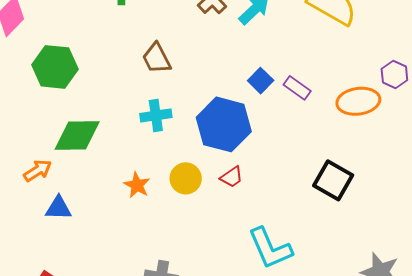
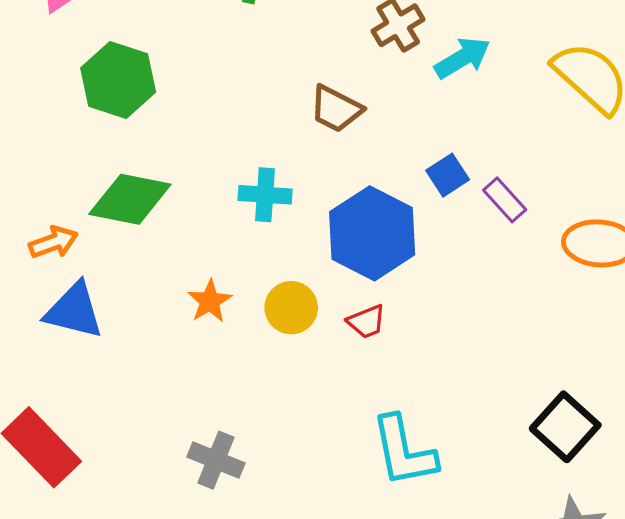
brown trapezoid: (157, 58) -> (336, 109), moved, turned -48
black square: (333, 180) -> (565, 427), moved
blue triangle: (59, 208) -> (74, 311), size x1.4

